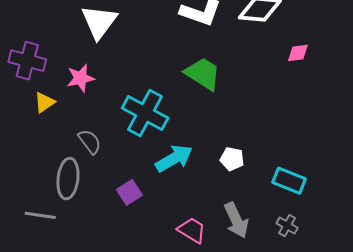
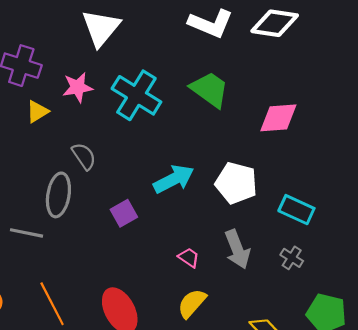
pink diamond: (298, 53) -> (278, 118), moved, size x1.6
cyan cross: (145, 113) -> (136, 95), moved
white pentagon: (232, 159) -> (236, 183), size x1.6
pink trapezoid: (192, 230) -> (189, 258), size x0.7

